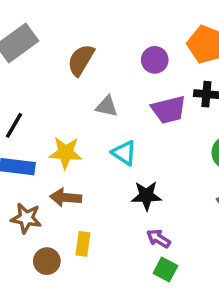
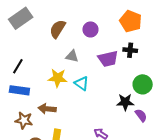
purple circle: (155, 60) -> (90, 29), moved
yellow star: (66, 153) -> (58, 78), moved
black star: (146, 196) -> (125, 102), moved

